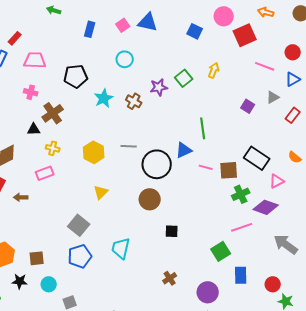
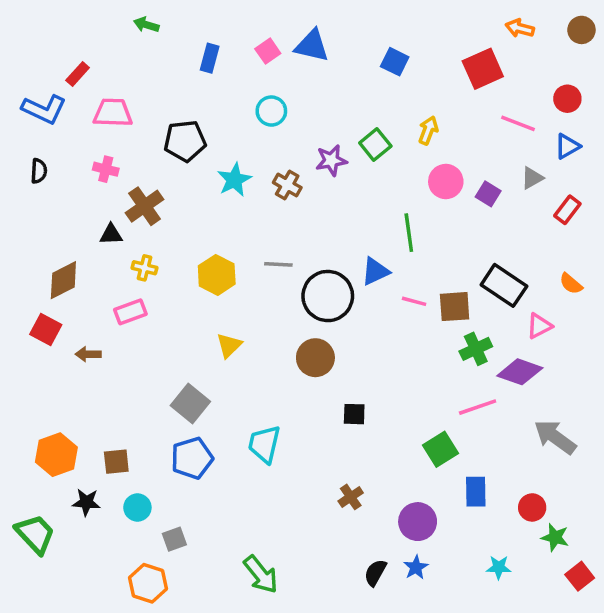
pink circle: (224, 16) -> (446, 181), moved

